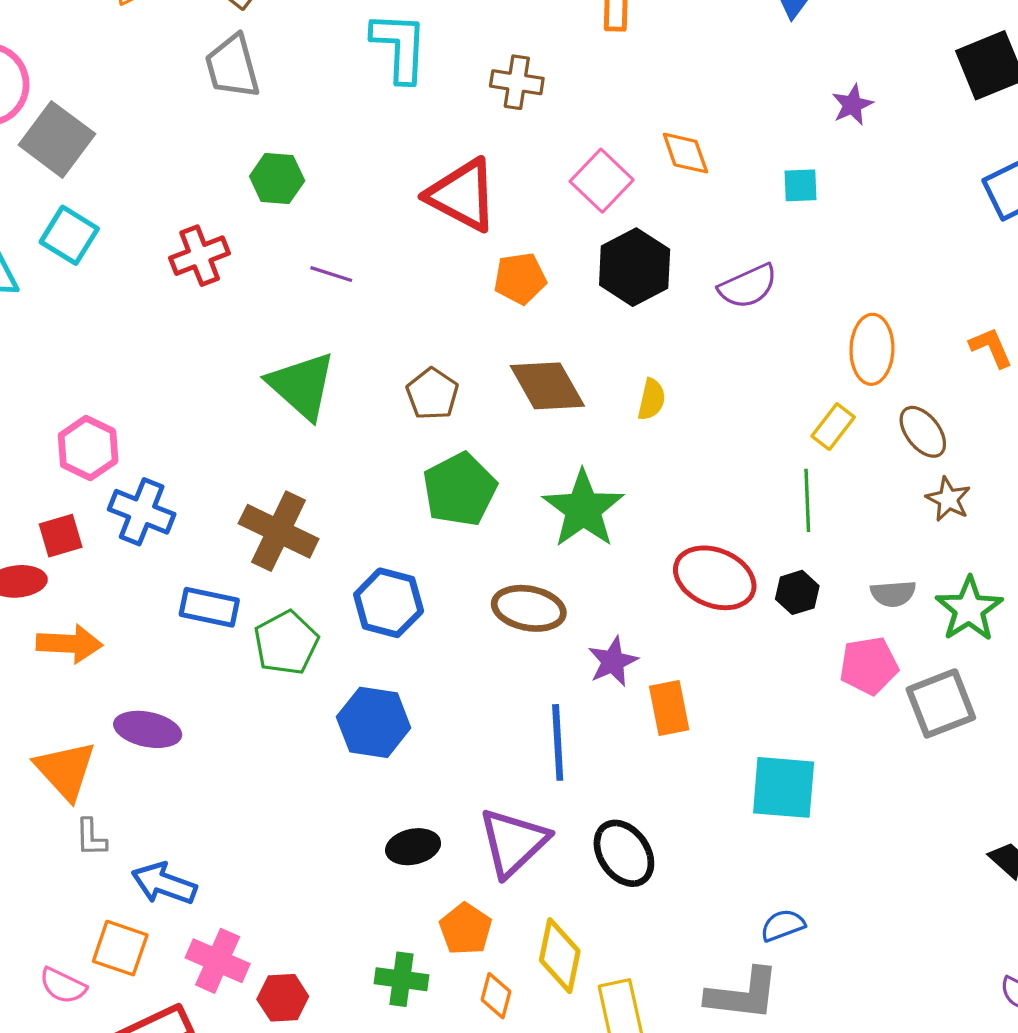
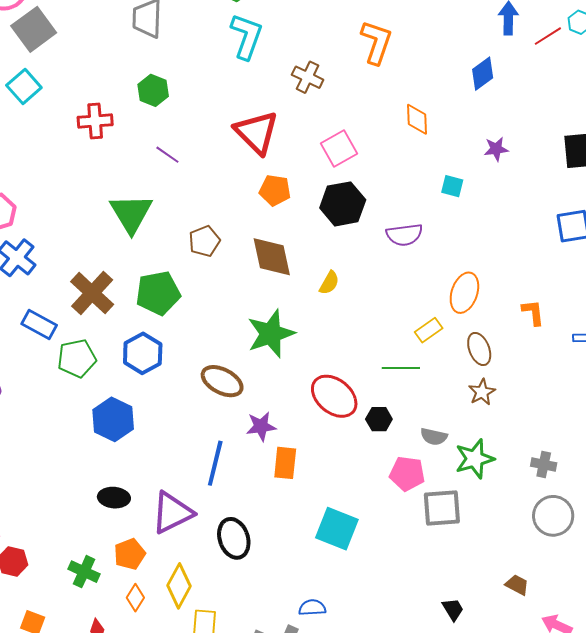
orange diamond: (685, 153) -> (417, 119), moved
green pentagon: (460, 489) -> (158, 293), moved
green line: (807, 500) -> (401, 368), turned 75

